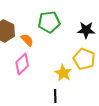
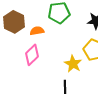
orange semicircle: (27, 40) -> (37, 31), turned -56

